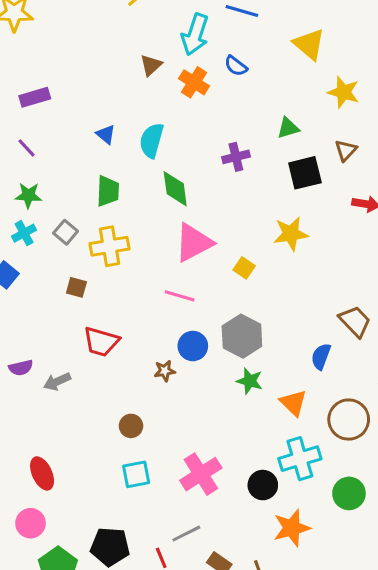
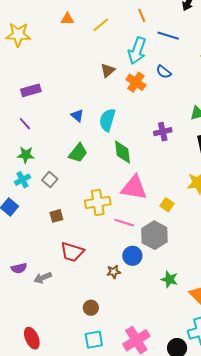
green trapezoid: (108, 191) -> (78, 153), turned 35
pink triangle: (194, 243) -> (134, 188), turned 36
yellow cross: (110, 246) -> (98, 202), moved
brown square: (76, 287) -> (56, 216), turned -32
gray hexagon: (242, 336) -> (154, 235), moved

